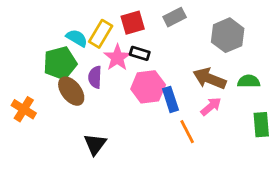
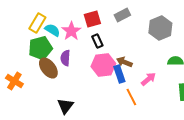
yellow rectangle: (101, 34) -> (37, 23), moved
black rectangle: (140, 53) -> (97, 41), turned 48
pink star: (117, 58) -> (71, 31), moved
brown arrow: (210, 79) -> (124, 62), moved, size x0.7

